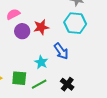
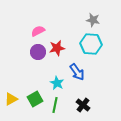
pink semicircle: (13, 14) -> (38, 31), moved
green square: (19, 78) -> (35, 99), turned -35
green line: (39, 84) -> (55, 105), turned -49

